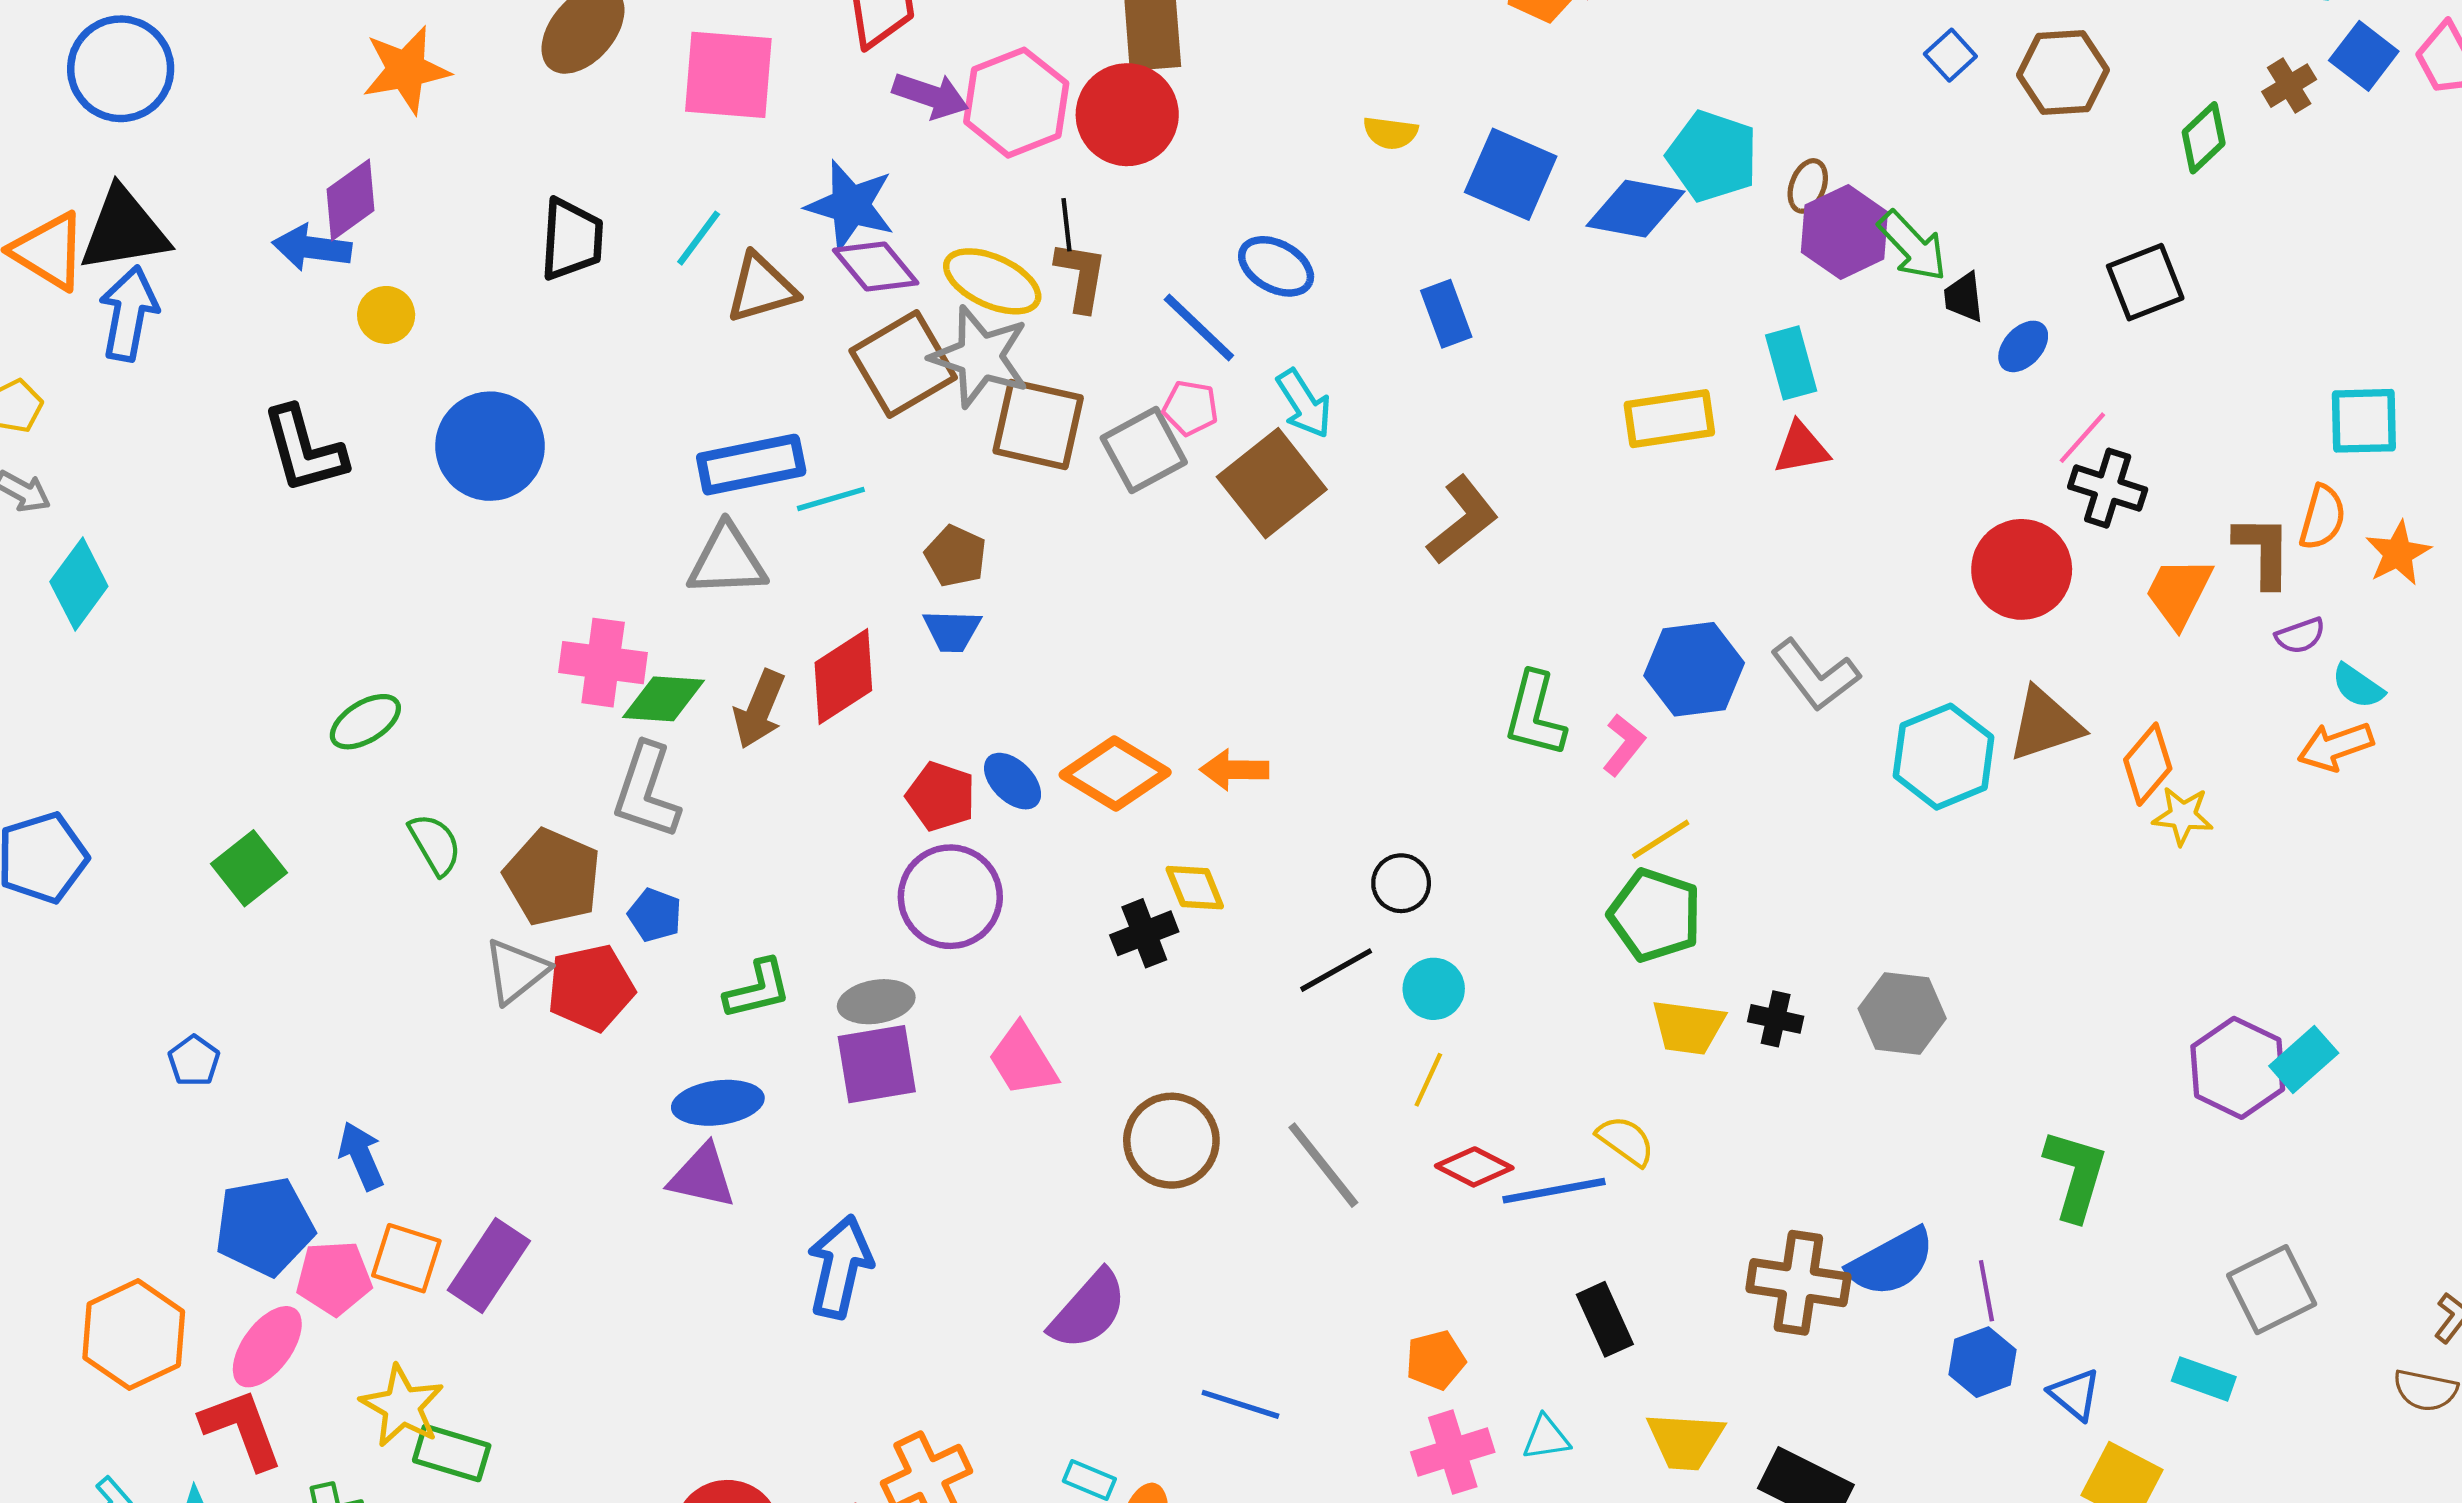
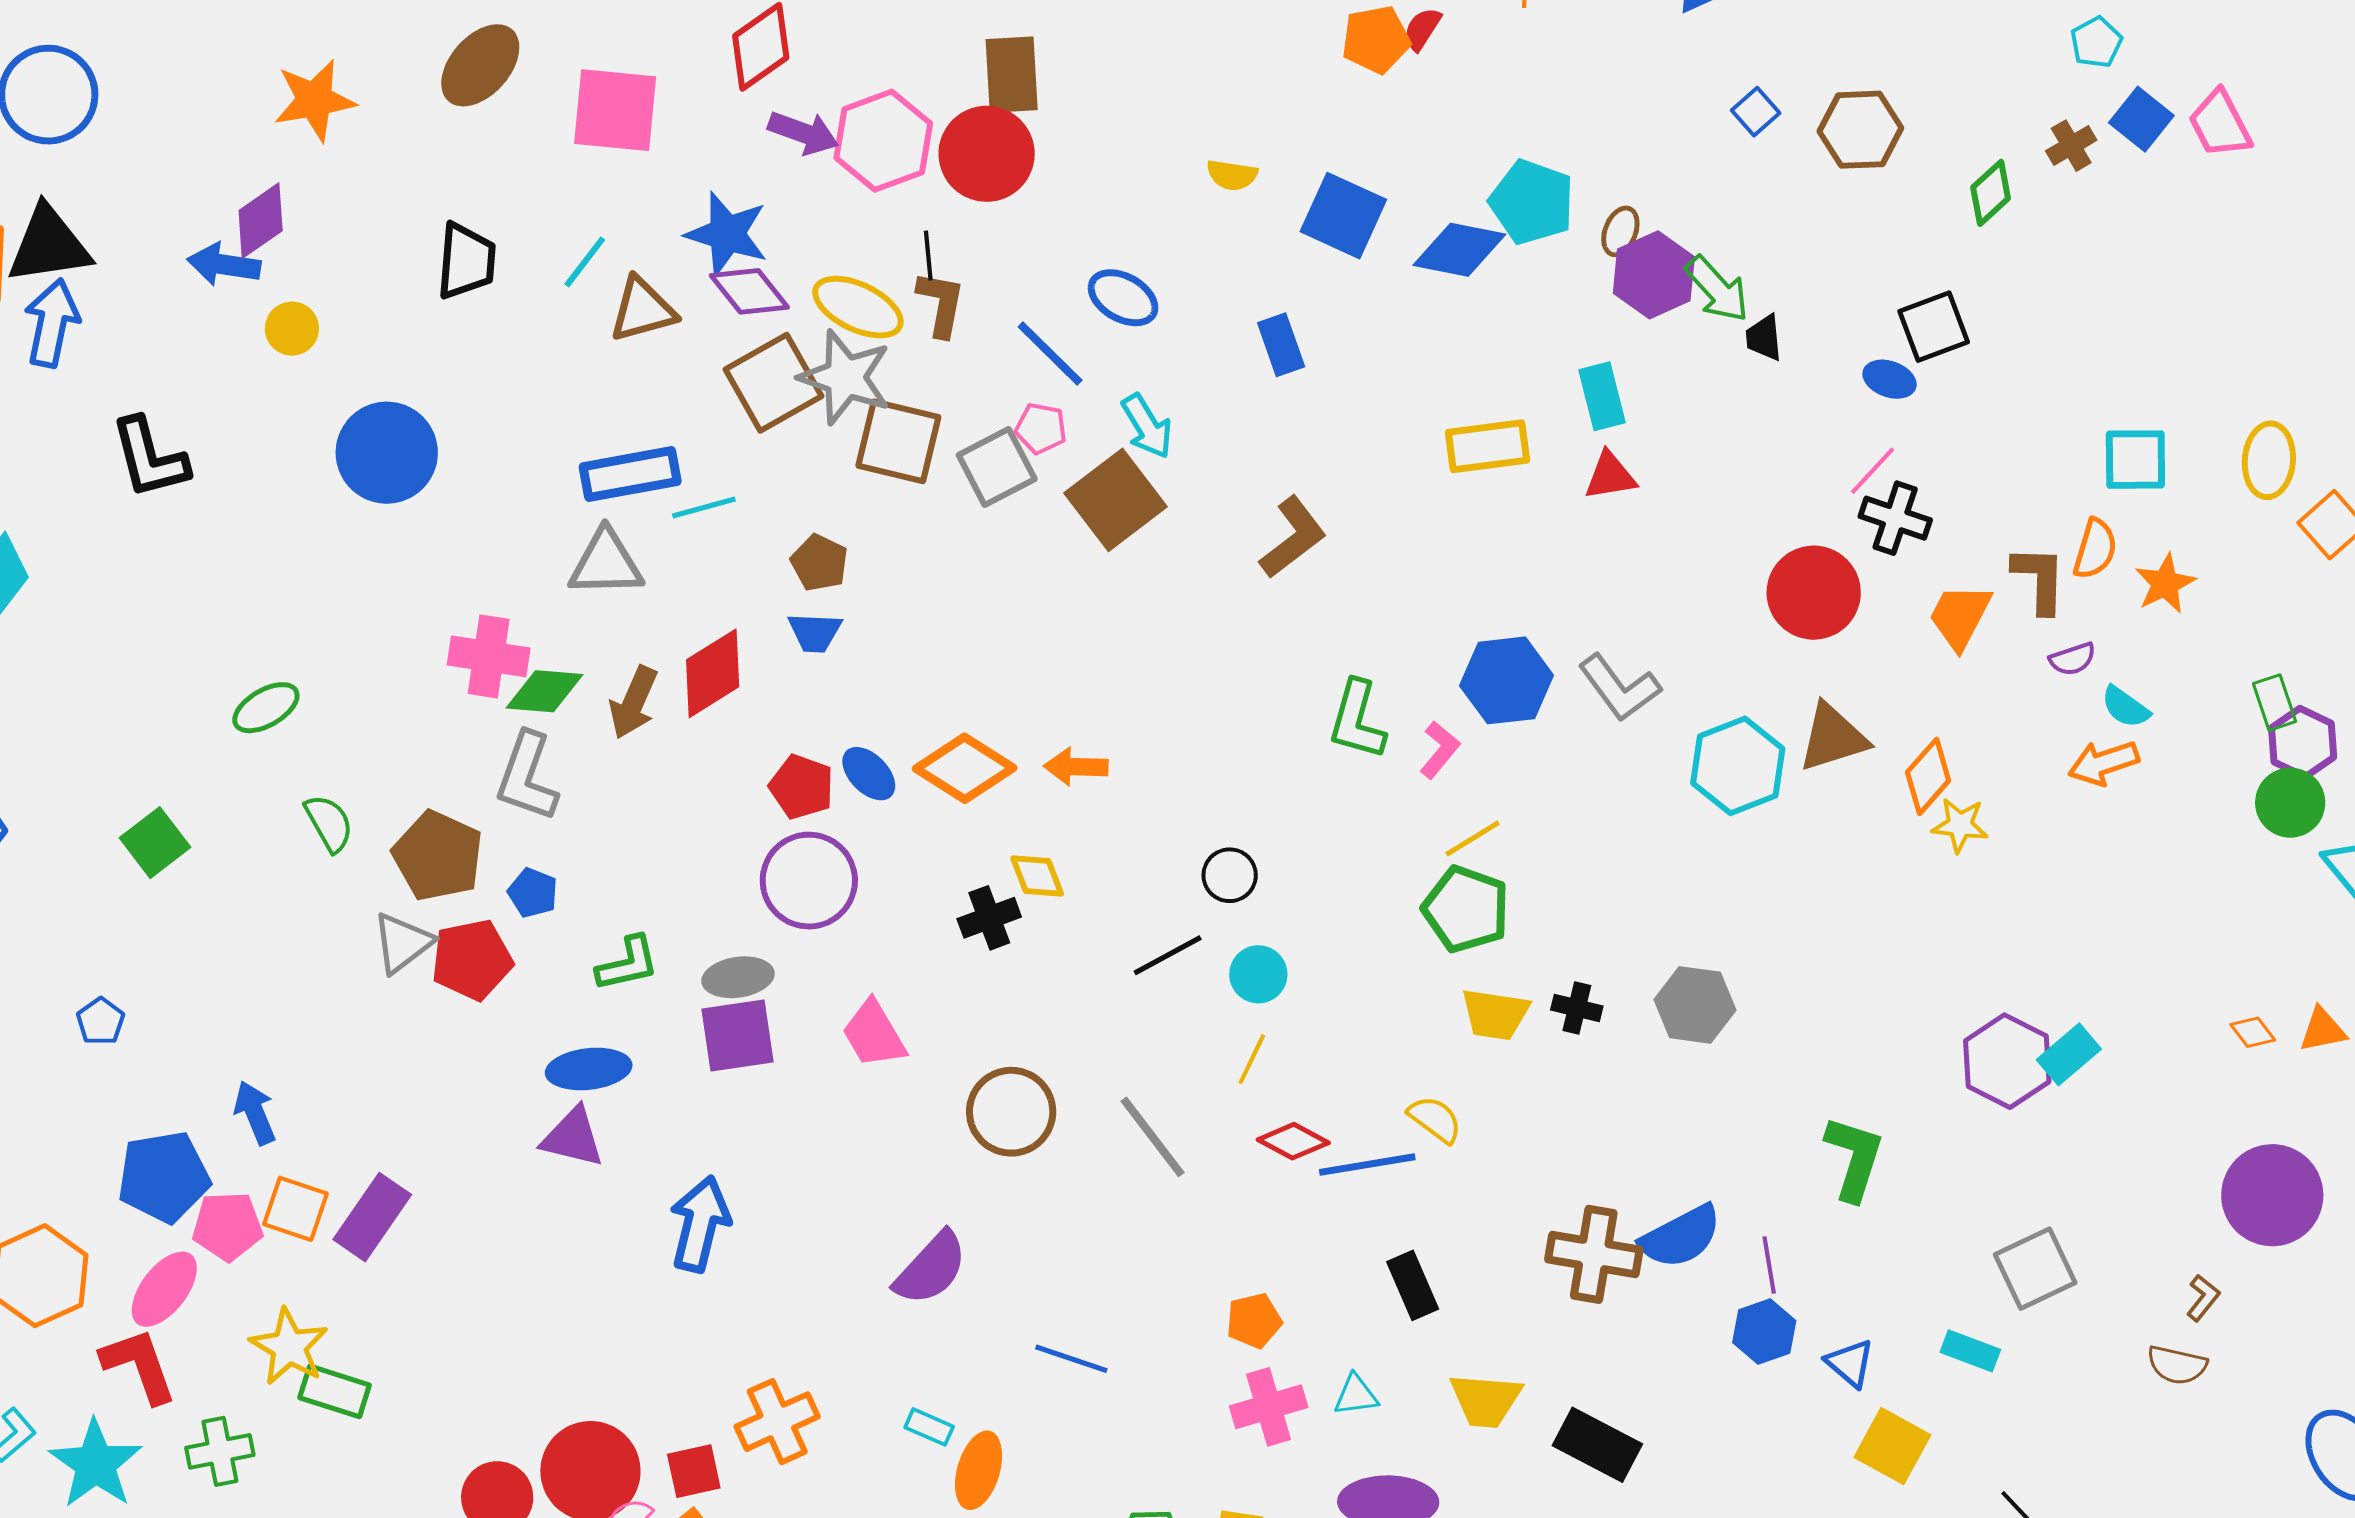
blue ellipse: (2023, 346) -> (1890, 379), moved, turned 66
black L-shape: (304, 450) -> (149, 458), moved

